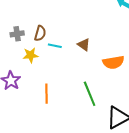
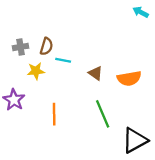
brown triangle: (84, 45) -> (95, 73), moved

